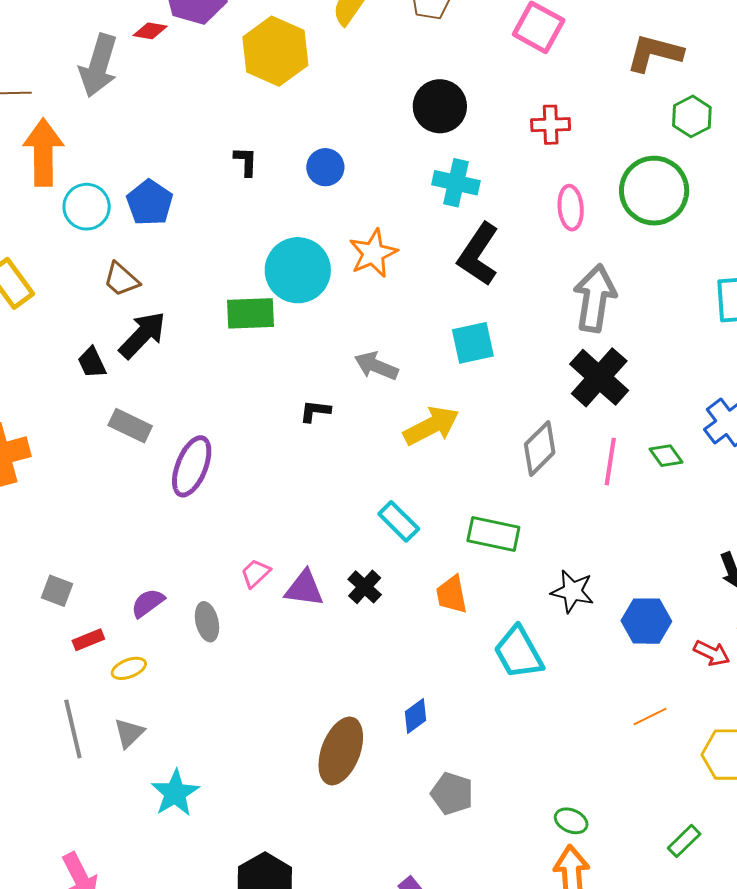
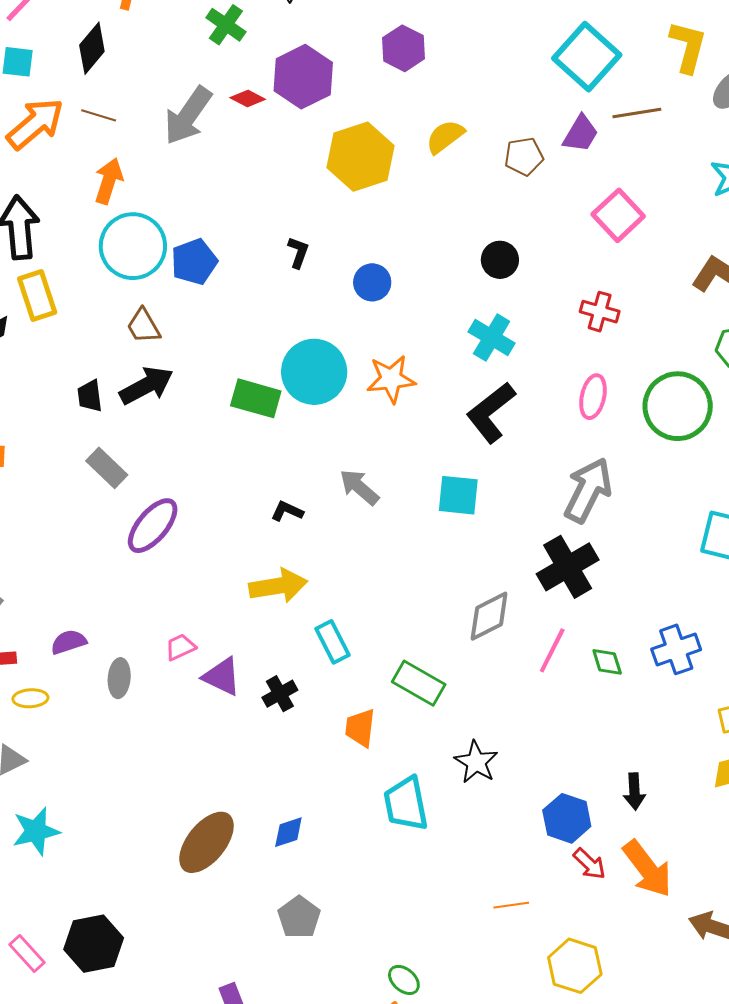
black circle: (440, 106) -> (500, 260), size x0.7
orange arrow: (43, 152) -> (109, 181), size x0.7
cyan circle: (87, 207) -> (133, 246), size x1.4
yellow arrow: (431, 426) -> (278, 586), moved
blue hexagon: (646, 621) -> (567, 818), moved

